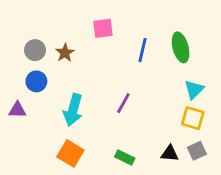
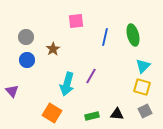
brown star: (65, 53) -> (53, 49), moved
purple triangle: (17, 110) -> (12, 91), moved, turned 48
cyan arrow: (73, 110) -> (67, 84), moved
black triangle: (170, 153) -> (117, 114), moved
green rectangle: (125, 158) -> (92, 116), turned -40

